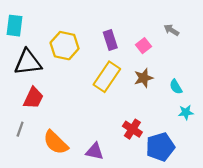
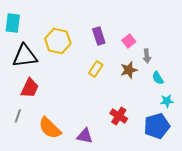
gray arrow: (171, 30) -> (147, 56), moved, turned -128
yellow rectangle: (107, 77) -> (96, 69), size x0.6
blue pentagon: (160, 147) -> (157, 126), moved

